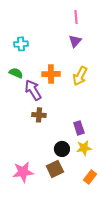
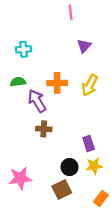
pink line: (76, 17) -> (71, 12), moved
green semicircle: (16, 73) -> (18, 82), turned -32
pink star: (23, 172) -> (20, 178), moved

